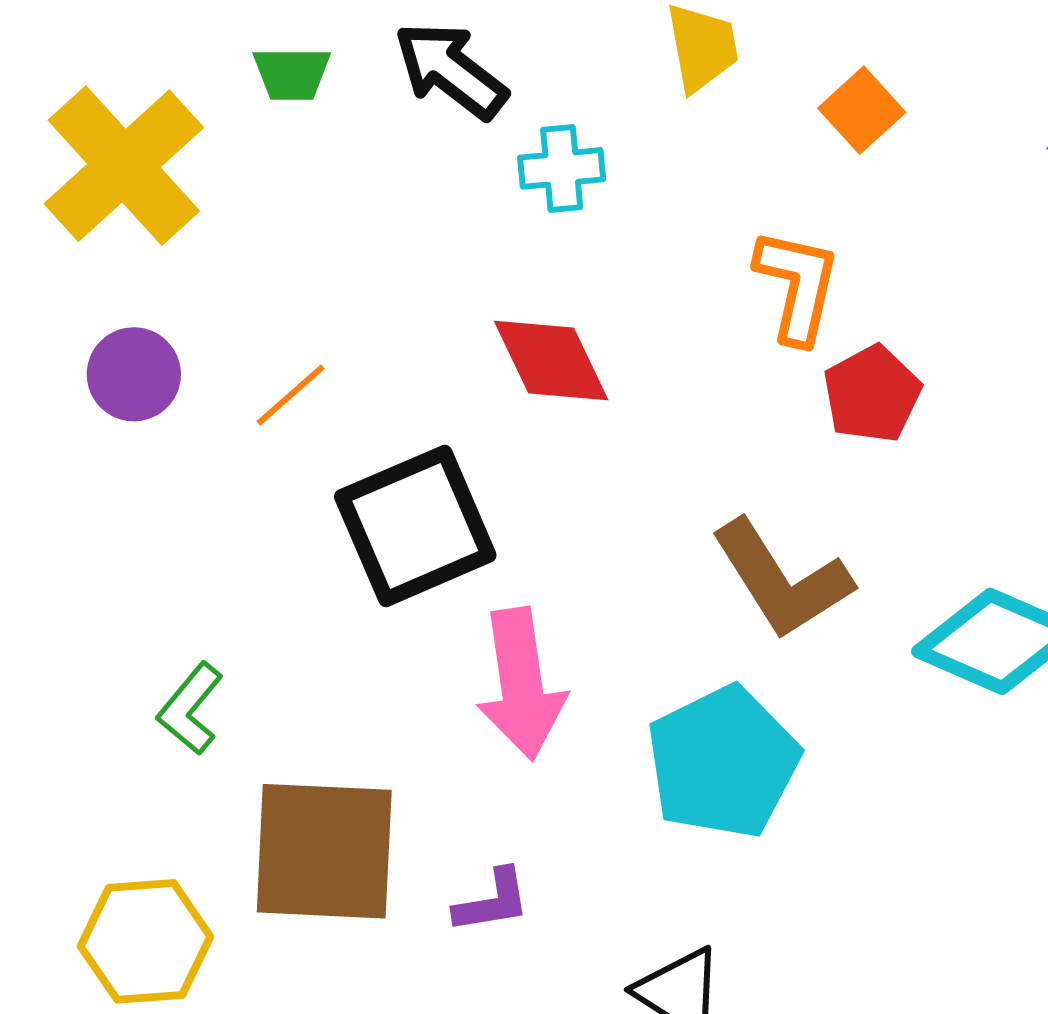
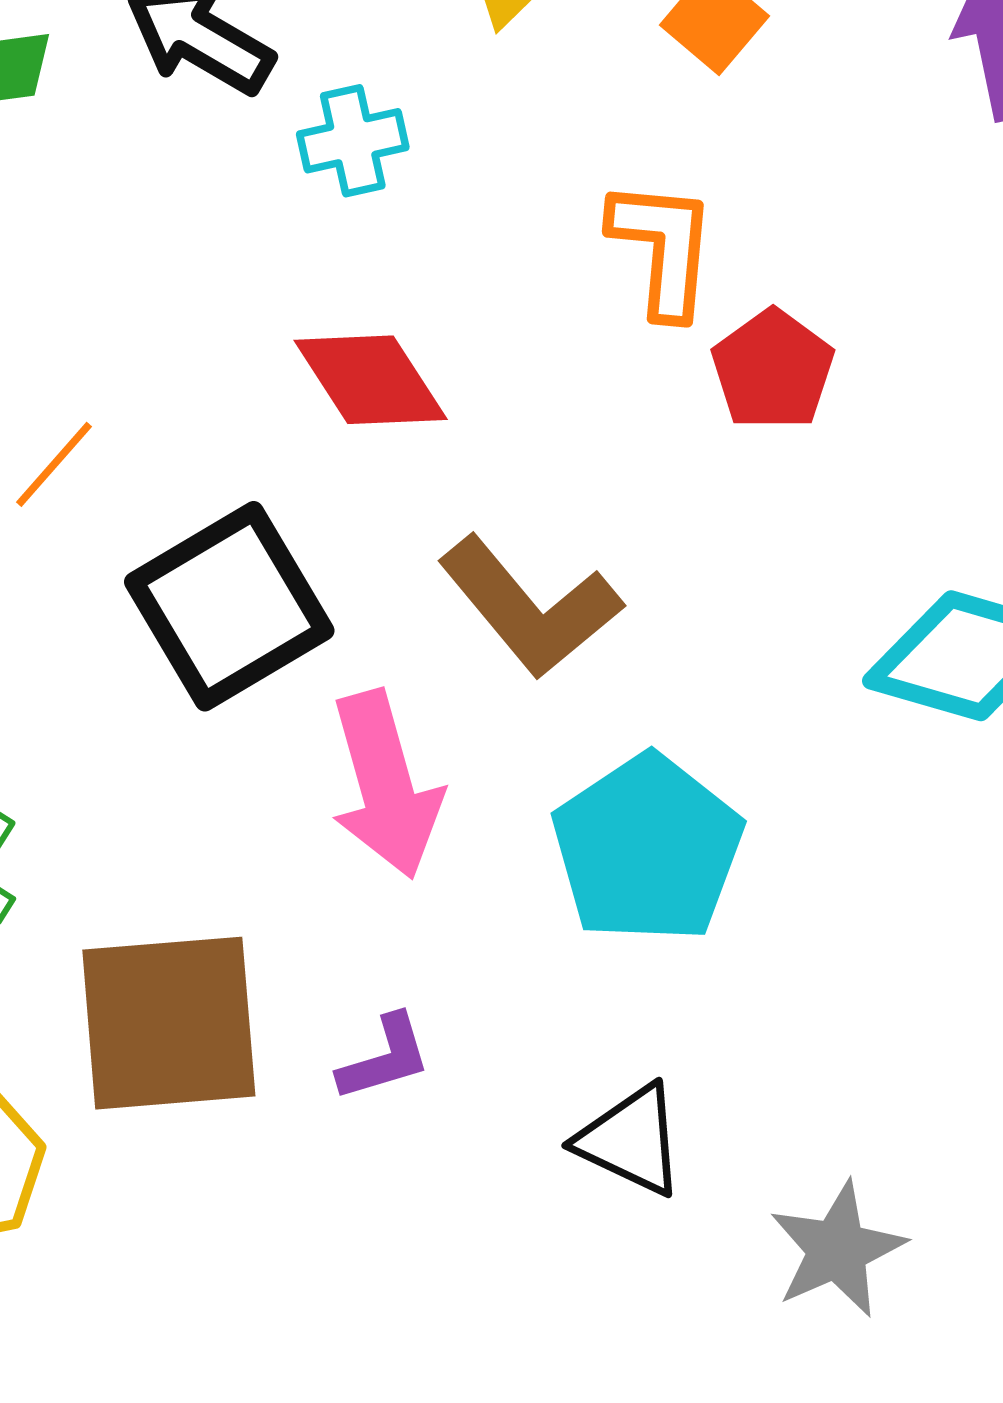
brown L-shape: (782, 579) -> (530, 607), moved

